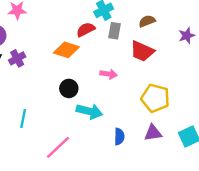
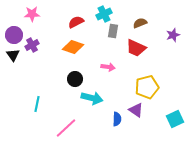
red semicircle: (86, 30) -> (76, 22), moved
purple cross: (17, 58) -> (32, 45), moved
yellow pentagon: (155, 98) -> (147, 87), turned -30
purple triangle: (153, 133) -> (136, 110), moved, turned 42

